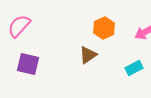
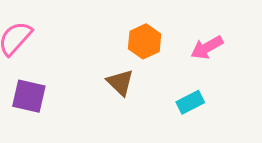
brown triangle: (88, 55) -> (120, 82), turned -42

